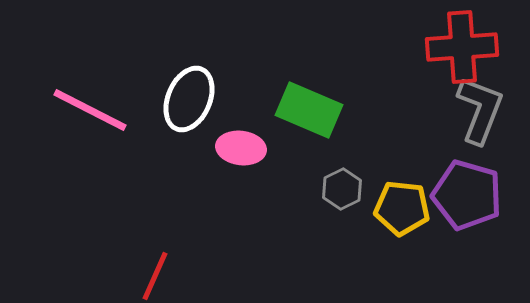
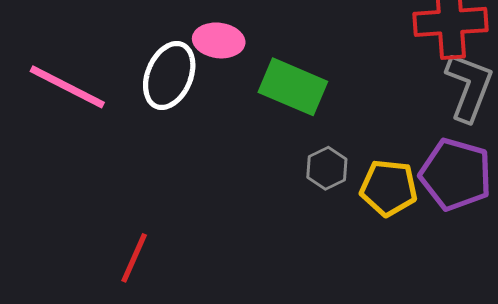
pink ellipse: (241, 148) -> (219, 40), moved

